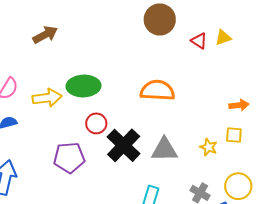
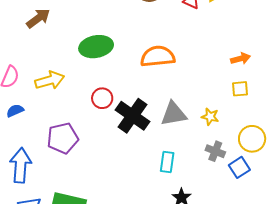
green ellipse: (83, 86) -> (96, 47), moved
yellow star: (209, 147) -> (210, 117), moved
purple pentagon: (69, 158) -> (63, 138), moved

